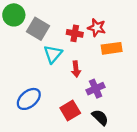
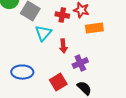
blue ellipse: (29, 99) -> (22, 72), turned 40

